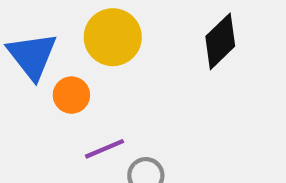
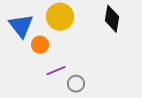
black diamond: (220, 41) -> (112, 19), turned -36

